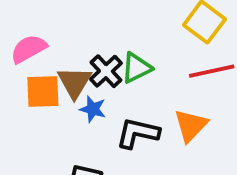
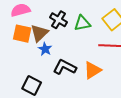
green triangle: (136, 68) -> (82, 23), moved
black cross: (106, 71) -> (59, 20), moved, turned -30

